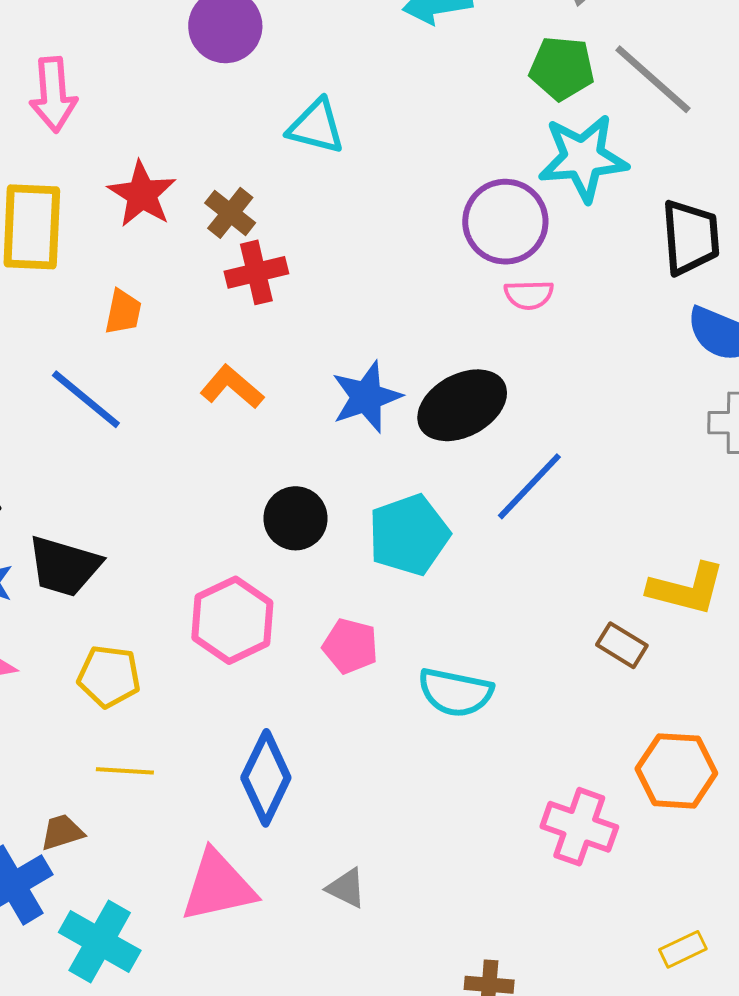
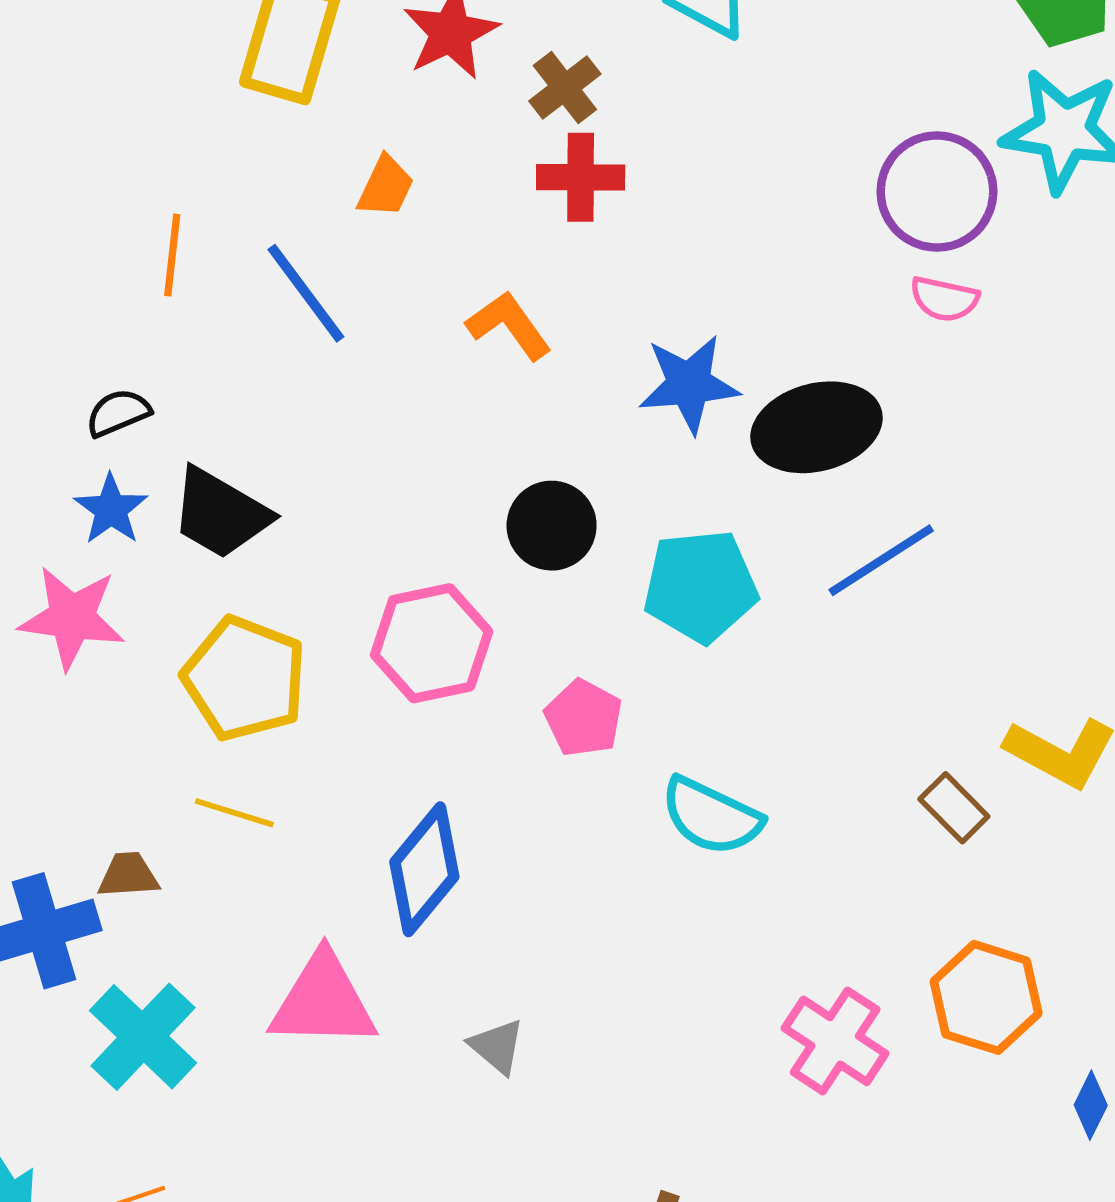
yellow pentagon: (109, 676) -> (245, 678), size x1.4

